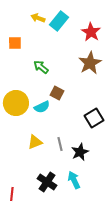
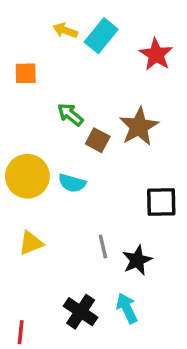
brown star: (90, 63) -> (139, 126), moved
brown square: (57, 93) -> (98, 140), moved
cyan semicircle: (42, 107) -> (72, 183), turned 42
black square: (94, 118) -> (161, 202), turned 30
yellow triangle: (35, 142) -> (31, 243), moved

